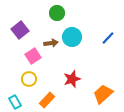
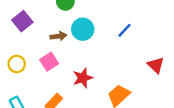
pink square: (33, 56) -> (49, 62), moved
yellow circle: (29, 79) -> (17, 64), moved

